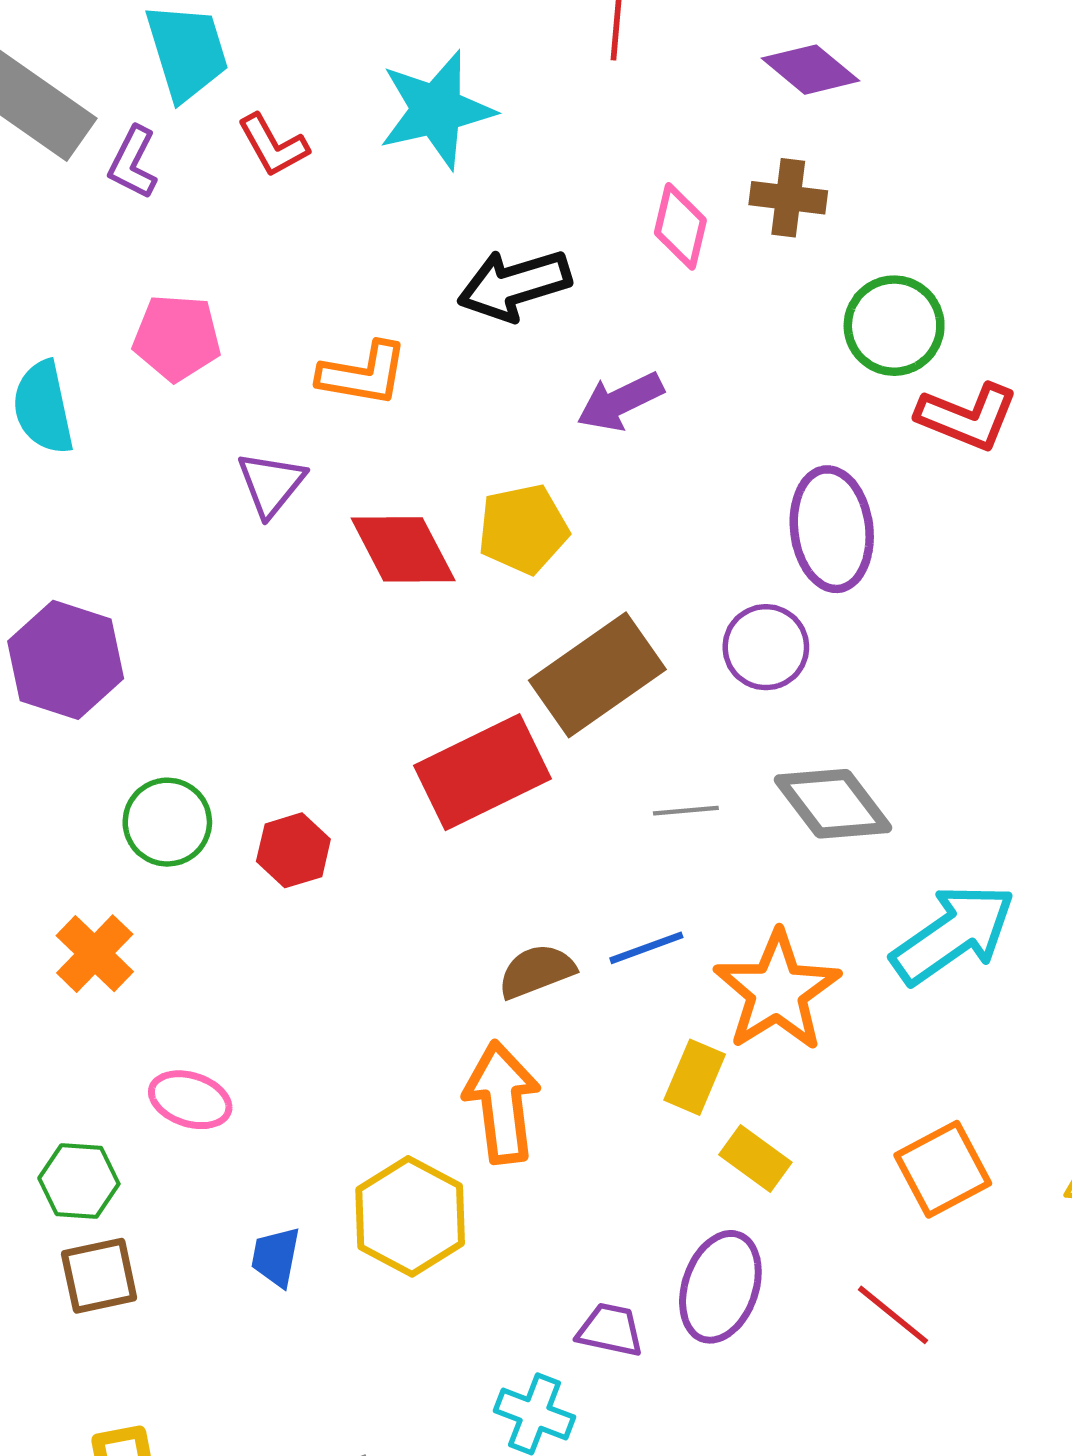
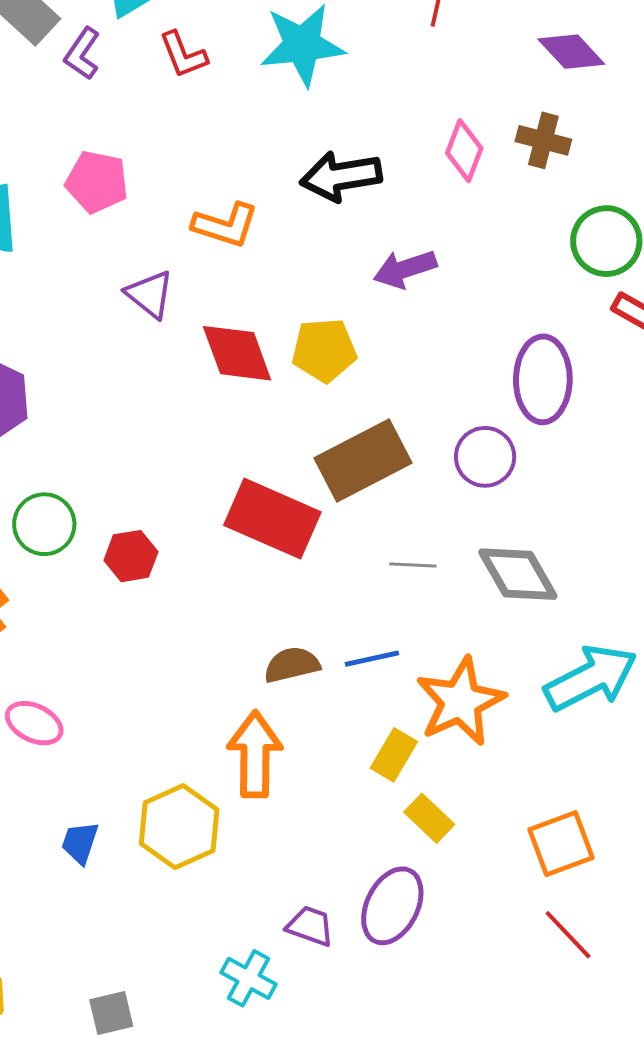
purple triangle: (271, 484) -> (150, 294), turned -38
red rectangle: (482, 772) -> (272, 519), turned 42
red line: (893, 1315) -> (568, 935), moved

